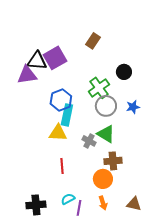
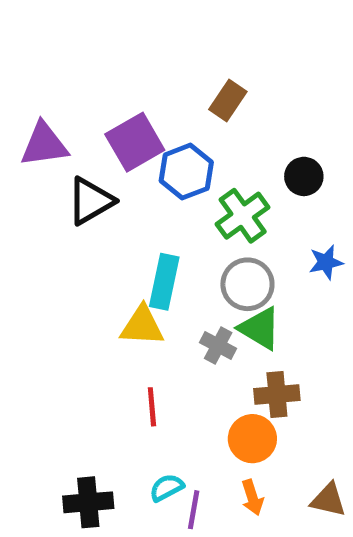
black triangle: (37, 61) -> (91, 201), moved, turned -35
purple triangle: (27, 75) -> (44, 145), moved
blue hexagon: (61, 100) -> (186, 172), moved
gray circle: (106, 106) -> (247, 284), moved

